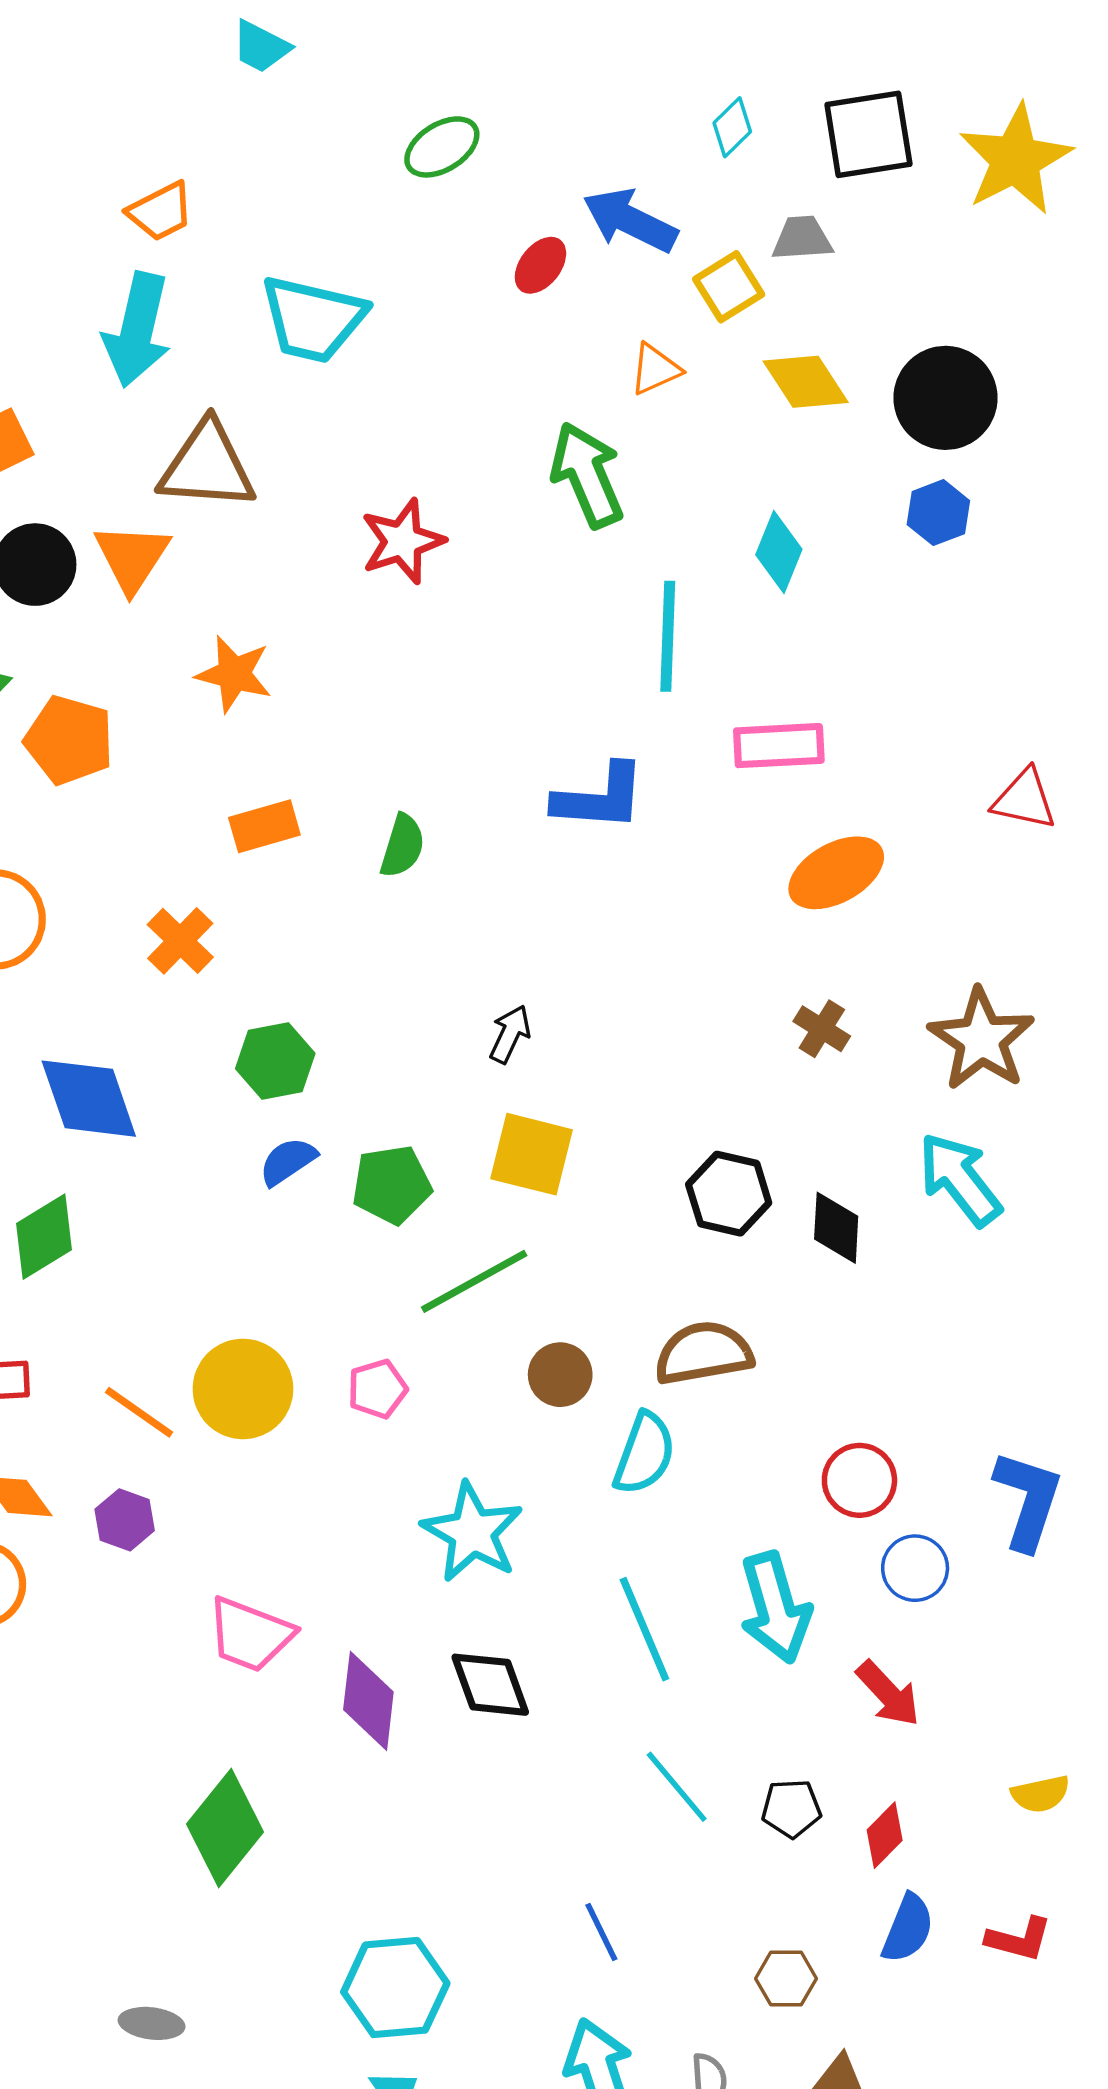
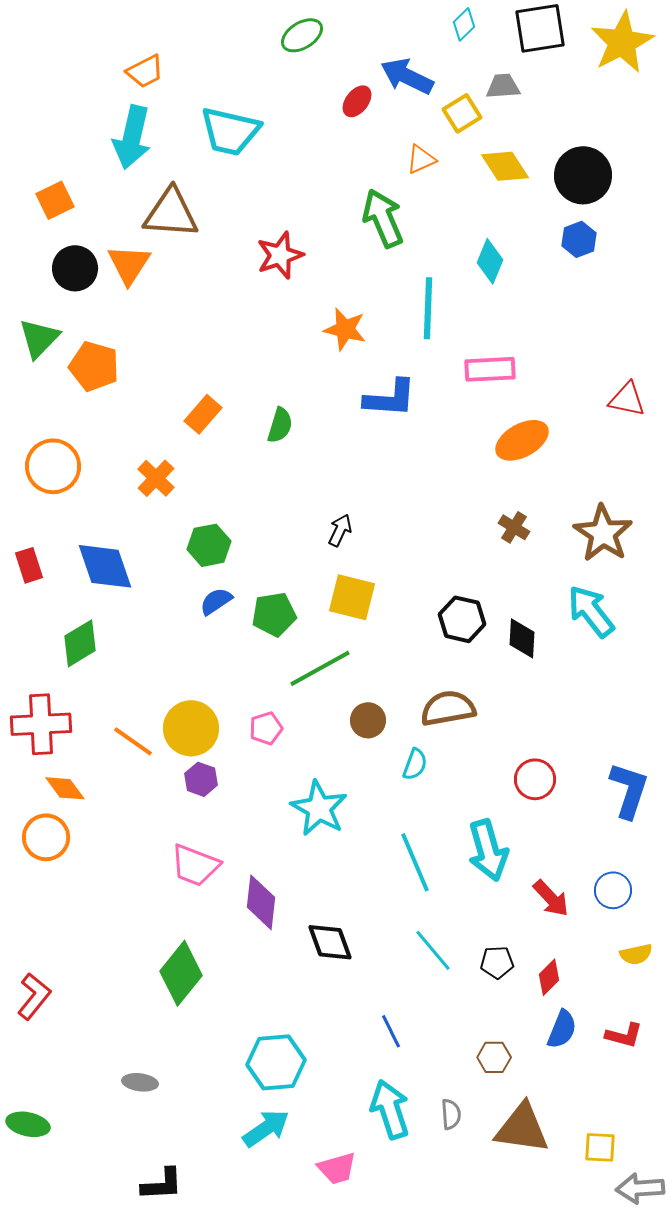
orange star: (234, 674) -> (345, 329), moved
orange rectangle: (264, 826) -> (203, 414), turned -33
cyan semicircle: (644, 1453) -> (415, 764), size x0.7
purple hexagon: (125, 1520) -> (201, 779), moved
blue circle: (915, 1568) -> (613, 890), moved
black diamond: (490, 1685) -> (330, 942), moved

